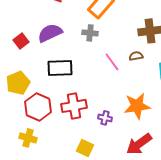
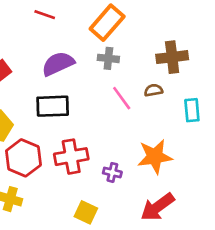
purple semicircle: (50, 33) -> (58, 64), moved
gray cross: (90, 33) -> (108, 58), moved

